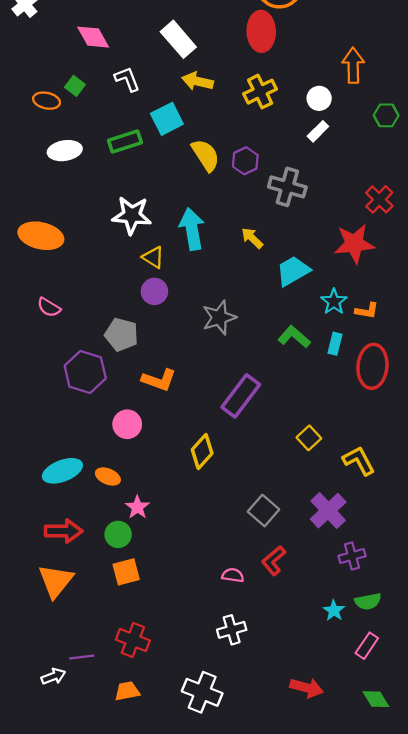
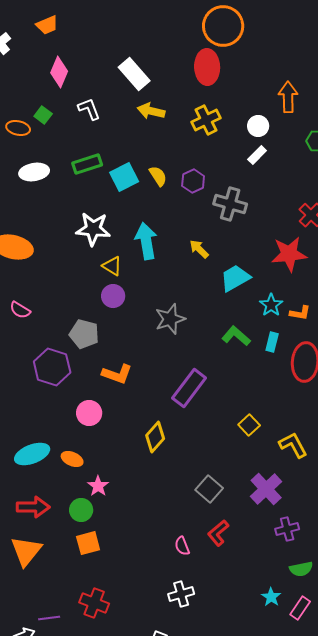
pink diamond: (93, 37) -> (59, 72), turned 52
cyan square: (167, 119) -> (124, 177), moved
yellow semicircle: (206, 155) -> (158, 176), size x0.7
pink semicircle: (233, 575) -> (182, 546), turned -120
cyan star: (334, 610) -> (271, 597), moved

